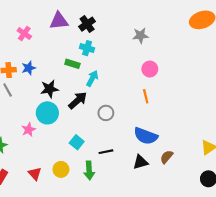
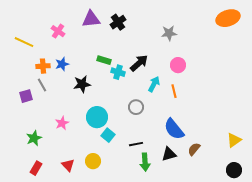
cyan cross: (87, 48) -> (118, 72), moved
cyan arrow: (92, 78) -> (154, 84), moved
black arrow: (78, 100) -> (139, 63), moved
cyan circle: (47, 113) -> (97, 117), moved
blue semicircle: (146, 136) -> (174, 129), turned 30
green arrow: (89, 170) -> (145, 162), moved

